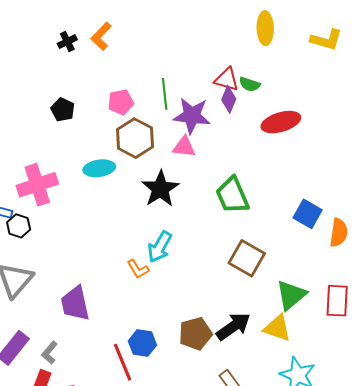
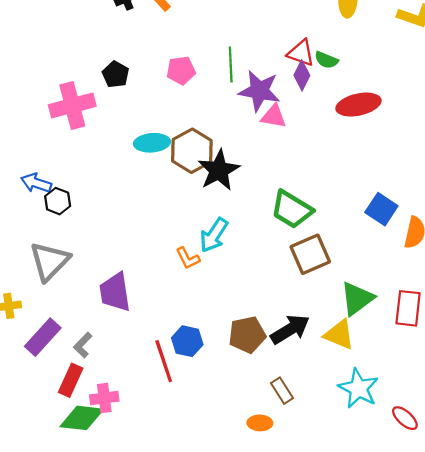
brown hexagon: (135, 138) -> (192, 151), moved
pink triangle: (184, 147) -> (274, 116), moved
pink cross: (37, 185) -> (72, 105), moved
green trapezoid: (232, 195) -> (292, 209), moved, turned -39
brown square: (247, 258) -> (310, 254), turned 33

